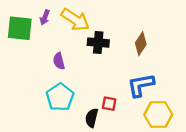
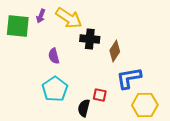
brown diamond: (141, 44) -> (115, 51), moved

